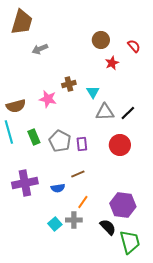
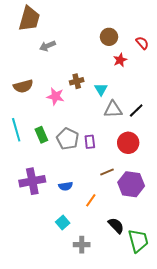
brown semicircle: (16, 106) -> (23, 86), moved
brown line: (78, 174) -> (107, 172), moved
purple hexagon: (123, 205) -> (131, 184), moved
gray cross: (74, 220) -> (82, 245), moved

